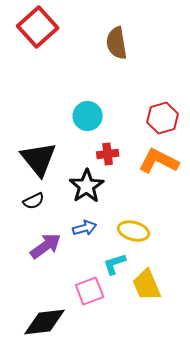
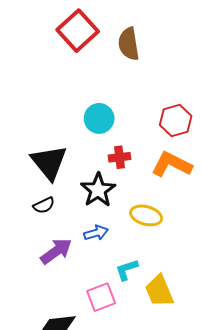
red square: (38, 27) -> (78, 31), moved
yellow ellipse: (134, 231) -> (146, 215), moved

